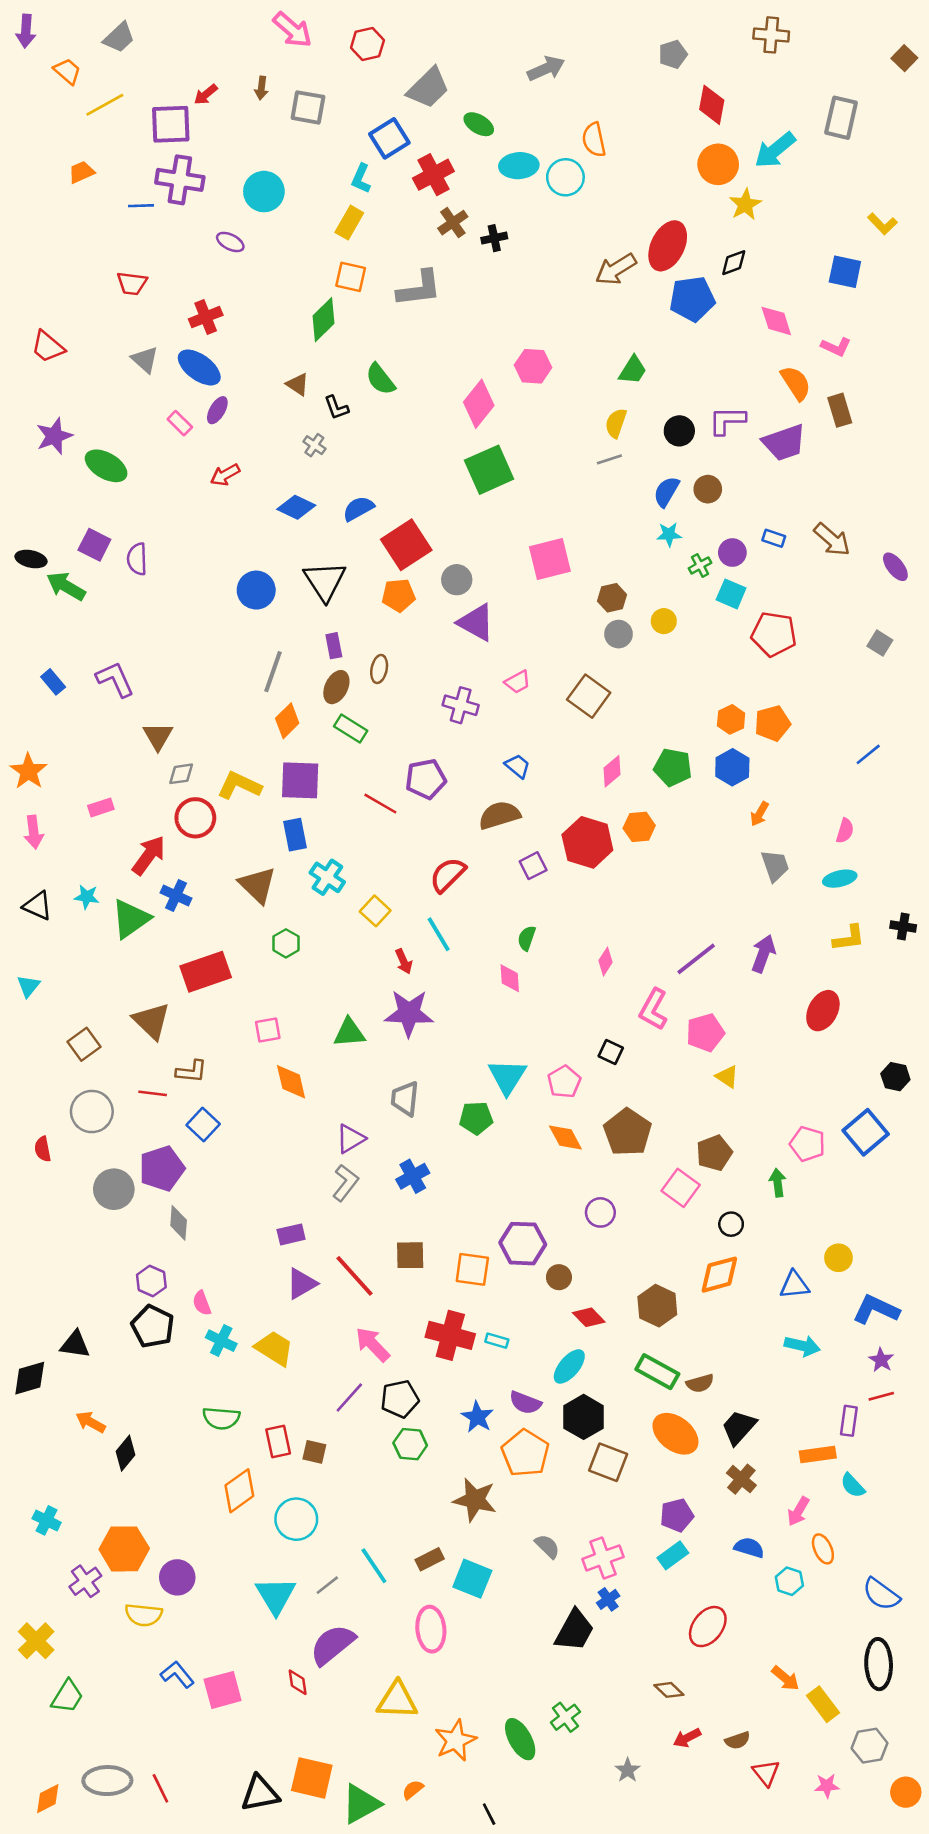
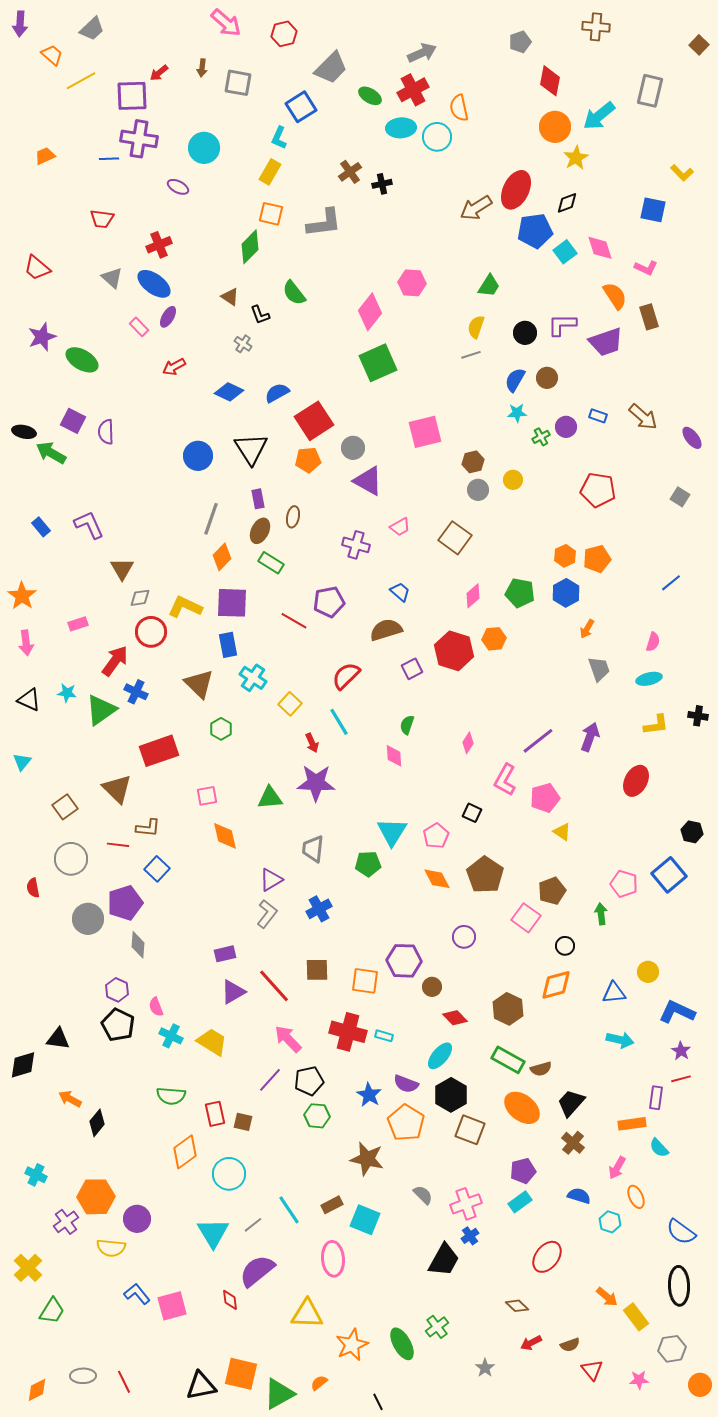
orange trapezoid: (81, 172) -> (45, 156), moved
red cross: (433, 175) -> (413, 90), moved
cyan square: (731, 594) -> (565, 252), moved, turned 30
gray ellipse: (107, 1781) -> (83, 1376), size x0.7

